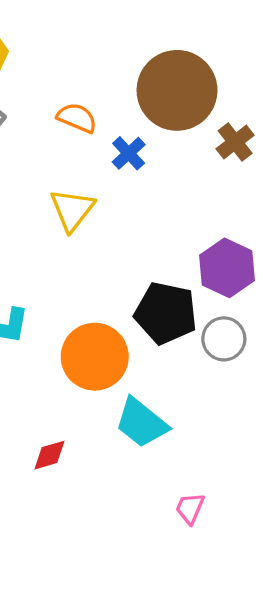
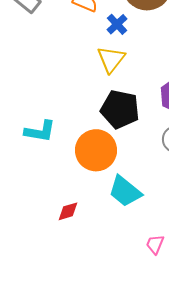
yellow triangle: (72, 210) -> (111, 59), moved
black pentagon: (166, 313) -> (120, 109), moved

